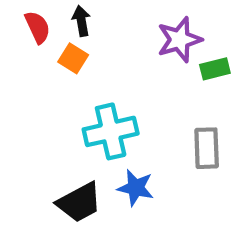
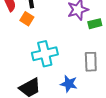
blue star: (136, 188) -> (69, 84), moved

